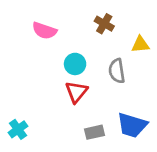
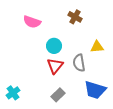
yellow triangle: (140, 45) -> (97, 47), moved
gray semicircle: (117, 71) -> (79, 63), moved
gray rectangle: (94, 132) -> (58, 95), moved, turned -32

